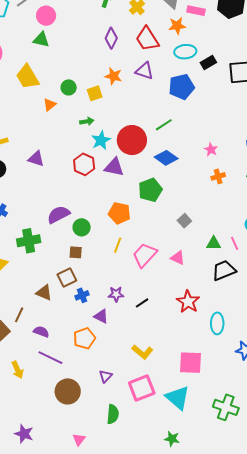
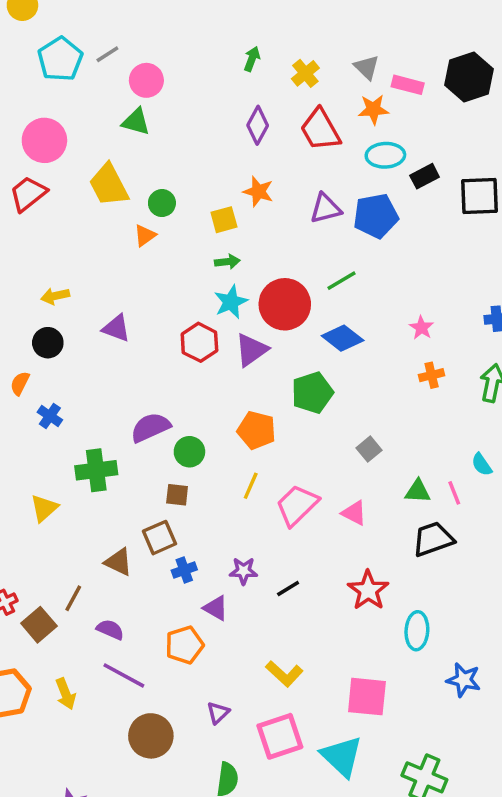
purple triangle: (144, 71) -> (326, 208), moved, turned -36
green circle: (69, 87) -> (162, 203), moved
green arrow: (87, 121) -> (227, 262), moved
purple triangle: (114, 167) -> (251, 350), turned -50

